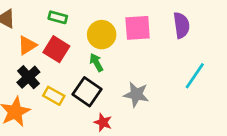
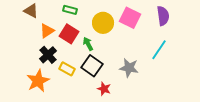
pink square: (138, 28) -> (130, 18), turned 30
green arrow: (96, 63) -> (88, 44), moved
cyan line: (195, 76) -> (159, 50), moved

